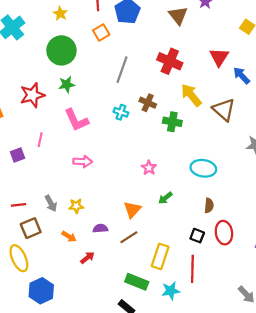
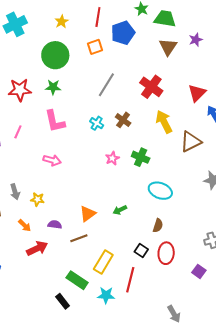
brown triangle: (224, 110) -> (191, 142), turned 40
green cross: (172, 122) -> (141, 157), moved
pink star: (149, 168) -> (112, 158), moved
red arrow: (87, 258) -> (37, 248), size x1.5

